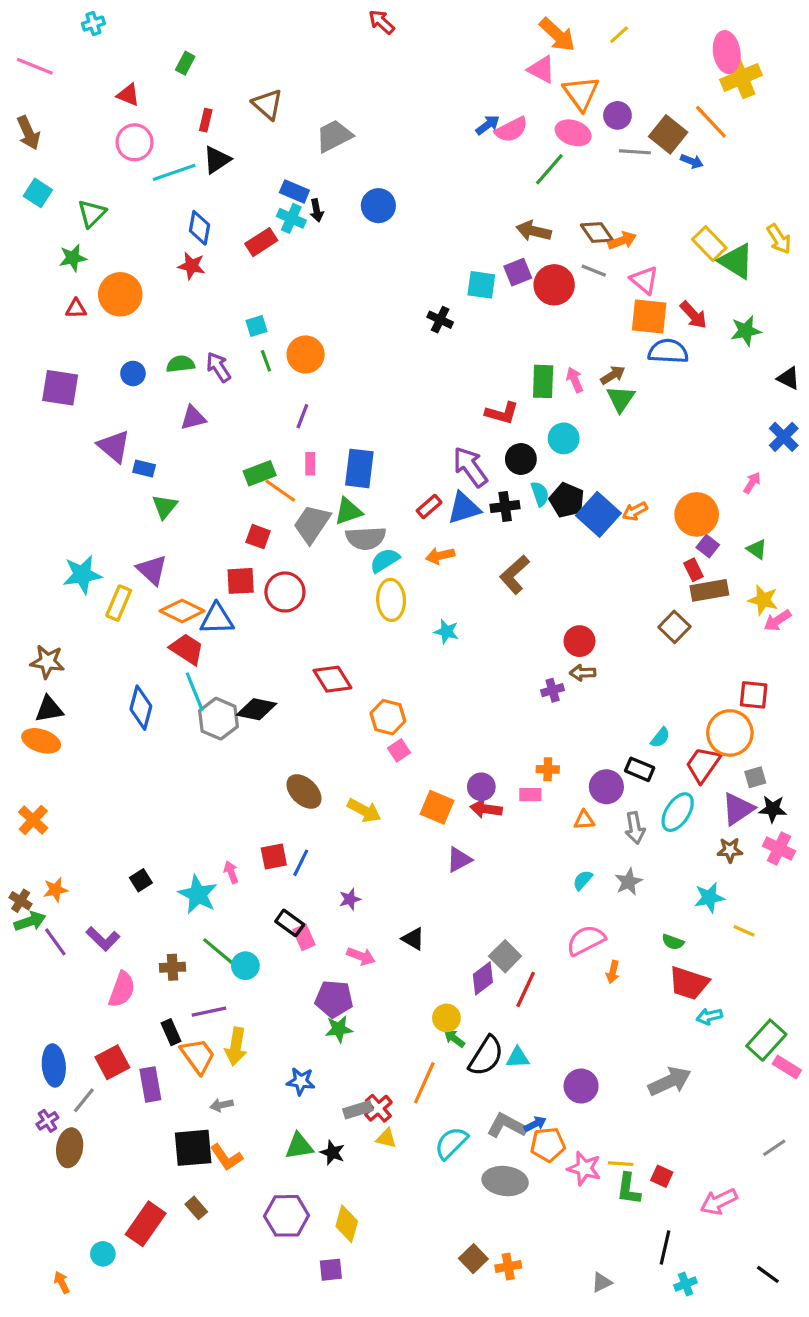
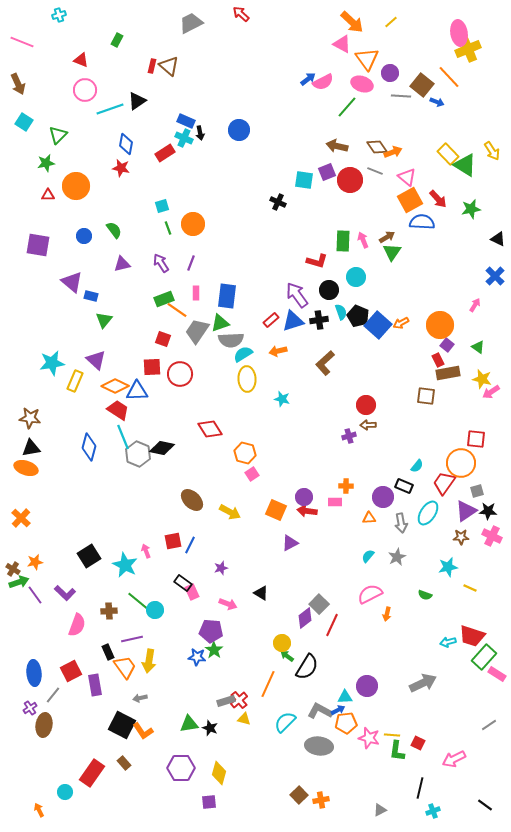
red rectangle: (206, 120) -> (152, 66), moved
gray trapezoid: (334, 136) -> (191, 23), moved
orange square: (649, 316) -> (410, 200), turned -35
green semicircle: (180, 364) -> (114, 230), turned 60
purple arrow: (218, 367) -> (161, 263), moved
brown square: (674, 627) -> (426, 396), turned -36
black square: (141, 880) -> (89, 556), size x1.6
red trapezoid: (689, 983) -> (472, 636), moved
green star: (339, 1029) -> (214, 650), turned -30
cyan triangle: (518, 1058) -> (345, 697), moved
blue star: (301, 1081) -> (197, 657), moved
black square: (193, 1148) -> (122, 725), turned 32

